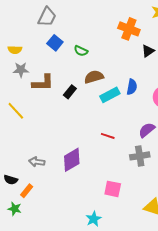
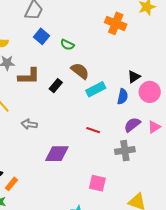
black triangle: (148, 51) -> (134, 77), moved
brown semicircle: (94, 77) -> (80, 71), turned 54
blue semicircle: (132, 87) -> (123, 97), moved
purple diamond: (72, 160) -> (57, 154), turned 30
gray arrow: (37, 162) -> (29, 124), moved

